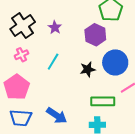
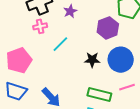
pink cross: (22, 55) -> (40, 26), moved

